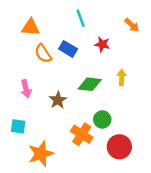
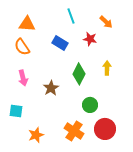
orange arrow: (132, 25) -> (106, 22), moved
orange semicircle: (43, 53) -> (22, 47), moved
green diamond: (90, 84) -> (79, 74), turned -70
orange cross: (82, 134) -> (74, 131), moved
orange star: (41, 154) -> (36, 135), size x0.7

